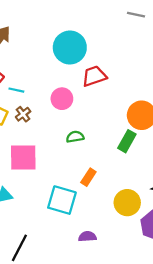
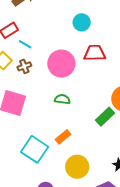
cyan circle: (70, 48) -> (82, 22), size x0.6
pink circle: (62, 99) -> (61, 64), size x1.4
yellow circle: (127, 203) -> (77, 167), moved

